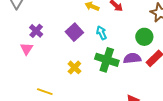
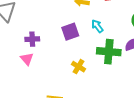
purple cross: (36, 31) -> (32, 39), turned -32
purple square: (74, 32) -> (70, 32), turned 36

